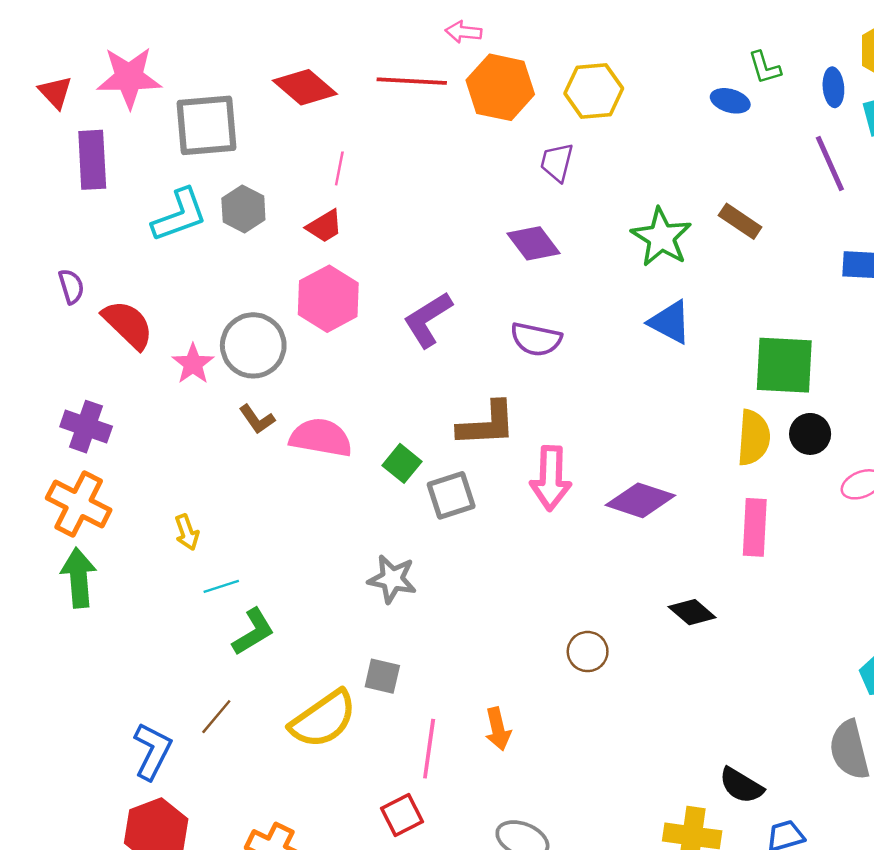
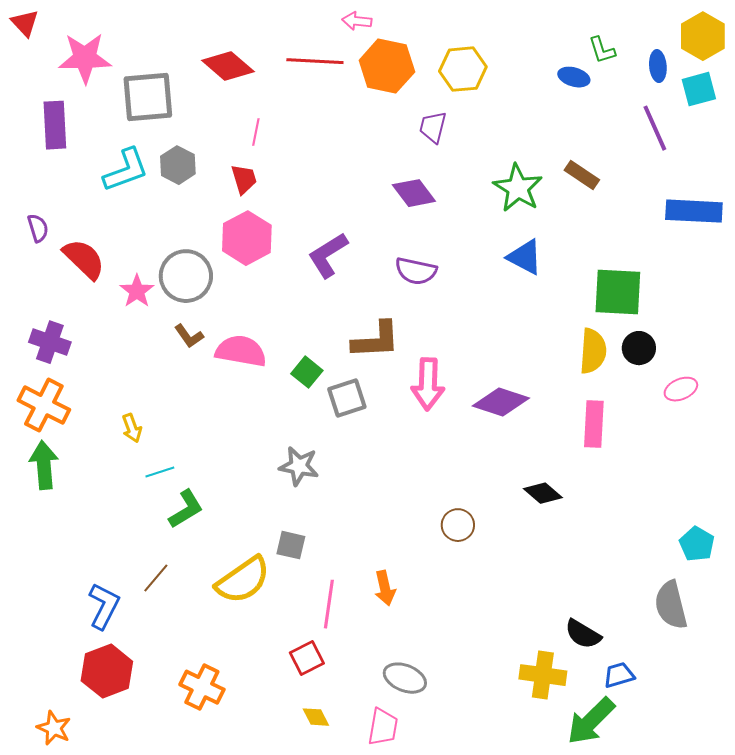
red triangle: (55, 92) -> (25, 23), moved
red trapezoid: (325, 226) -> (244, 179), turned -76

